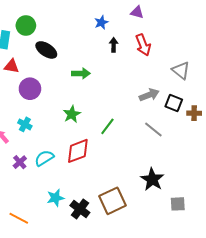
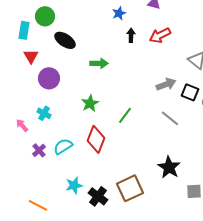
red arrow: (143, 45) -> (160, 35), turned 85
red triangle: (12, 66) -> (31, 56), turned 49
red diamond: (78, 151) -> (96, 139), turned -48

